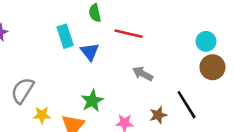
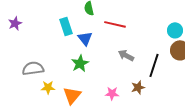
gray semicircle: (22, 90) -> (33, 68), turned 50
green star: (92, 101) -> (80, 63), moved
black line: (187, 105) -> (154, 65), moved, turned 50

